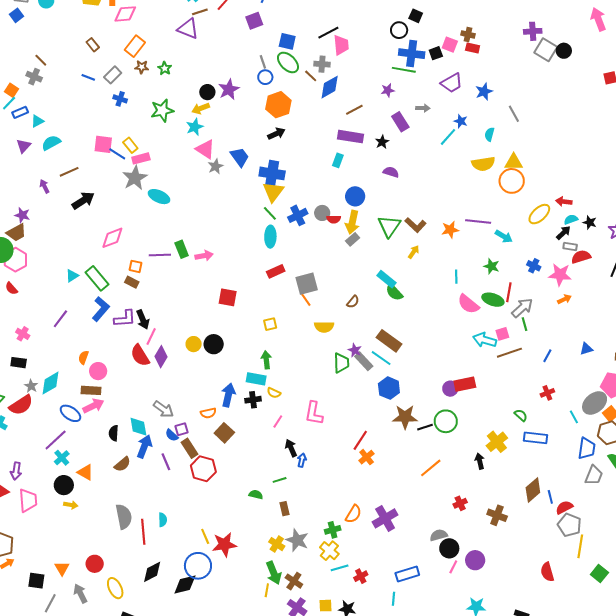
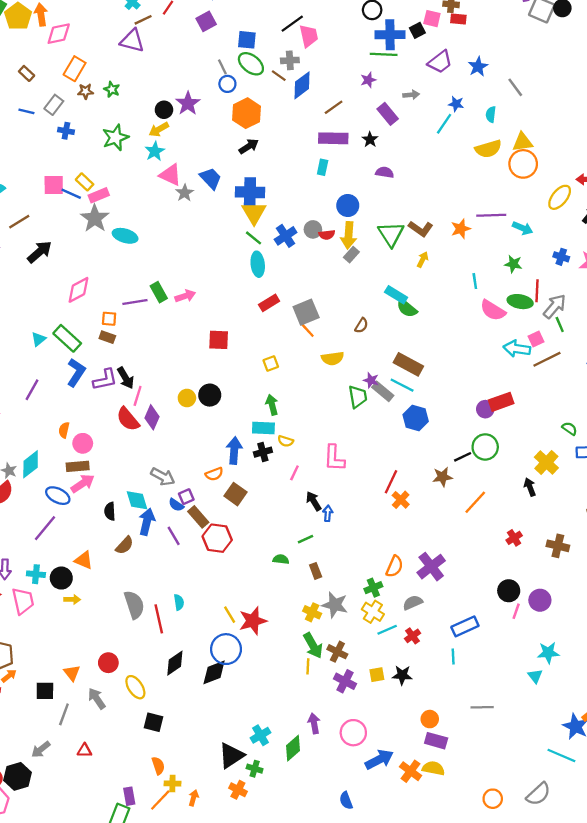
brown star: (405, 417) -> (442, 477), moved, size x0.7
cyan cross: (62, 458) -> (36, 574), moved, turned -35
gray semicircle: (439, 535) -> (413, 603), moved

